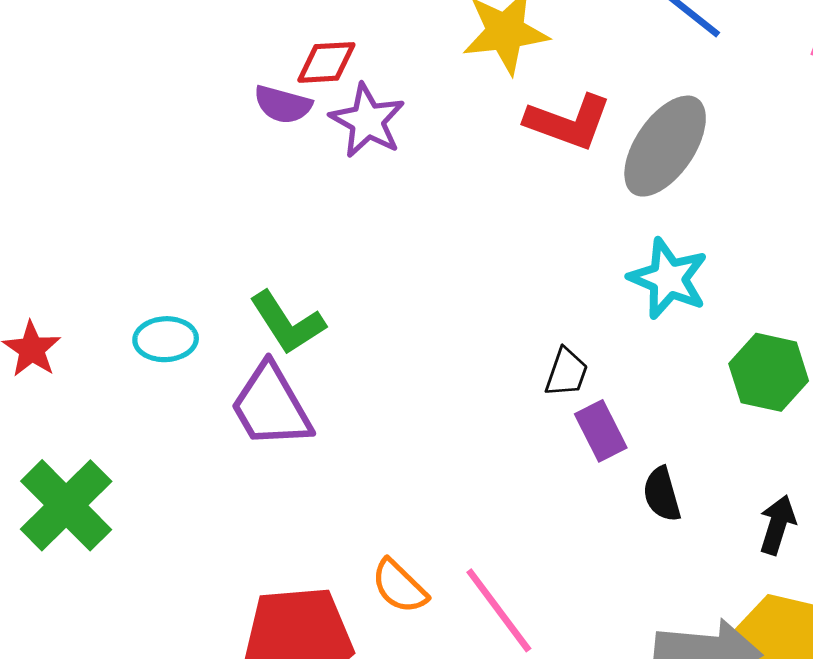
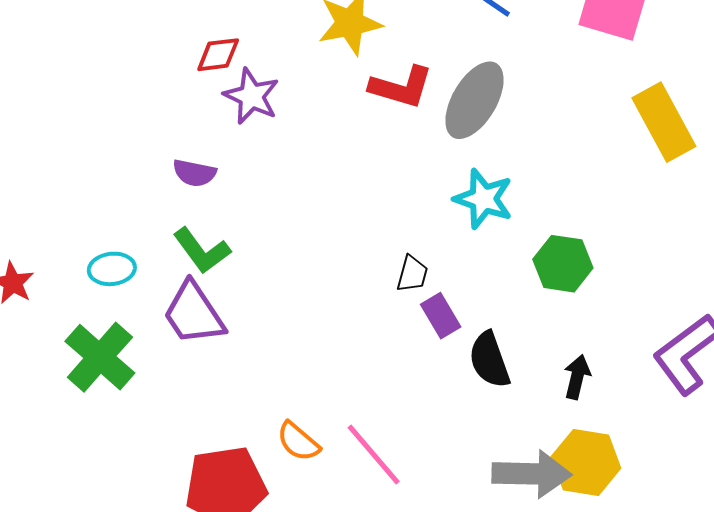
purple semicircle: (283, 105) -> (194, 173), moved
black semicircle: (662, 494) -> (489, 360), size x1.4
green cross: (66, 505) -> (100, 357), moved

